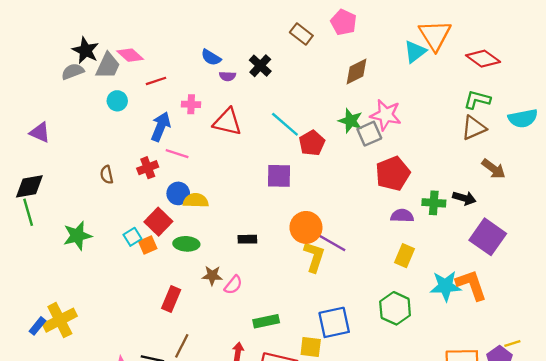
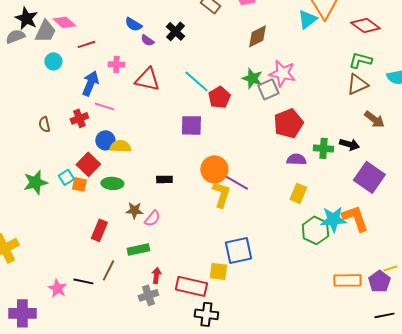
purple semicircle: (227, 76) -> (147, 40), turned 32
green star: (77, 236) -> (35, 182), moved
orange square: (148, 245) -> (79, 184), turned 35
green hexagon: (395, 308) -> (315, 230), moved
green rectangle: (266, 321) -> (138, 249), moved

